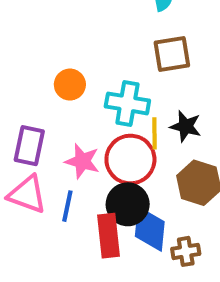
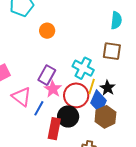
orange circle: (70, 85) -> (47, 31), moved
purple rectangle: (29, 146) -> (47, 75), moved
blue diamond: (150, 229) -> (99, 102), moved

